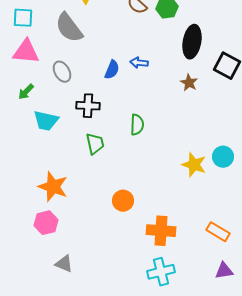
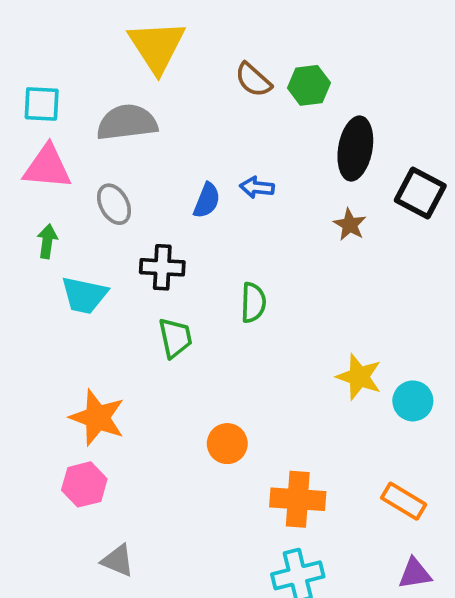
gray semicircle: (69, 28) -> (127, 123), turned 120
green arrow: (26, 92) -> (47, 241), turned 144
cyan circle: (223, 157) -> (413, 401), moved

